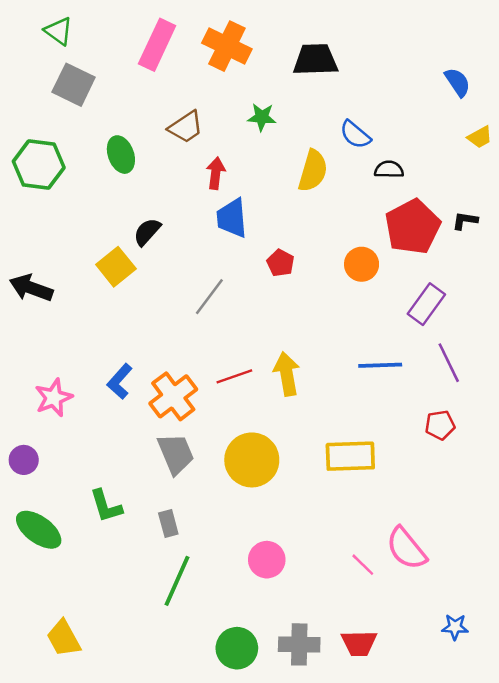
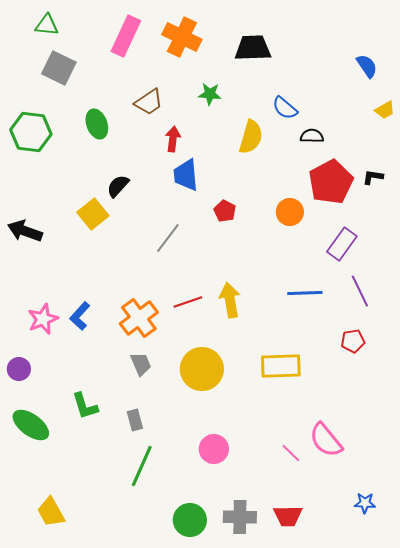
green triangle: (59, 31) -> (47, 25), turned -30
blue L-shape: (120, 381) -> (80, 316), moved
gray trapezoid: (176, 454) -> (141, 364), size x0.7

